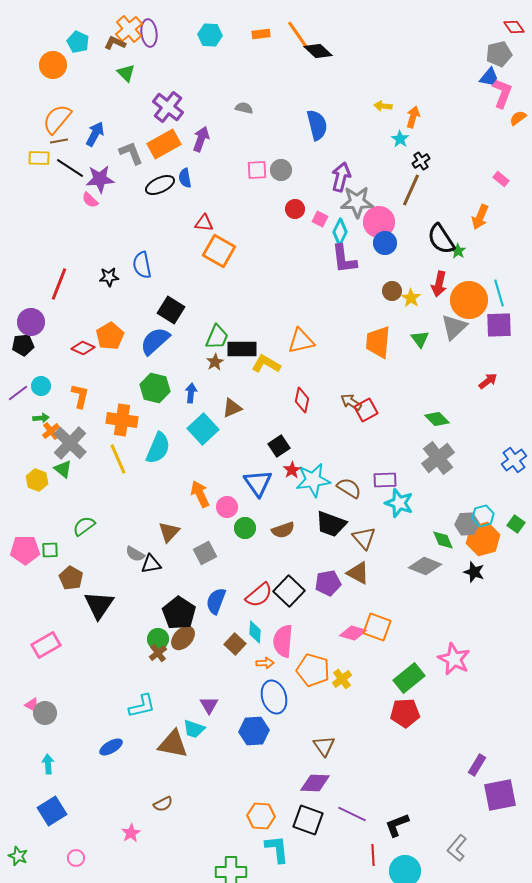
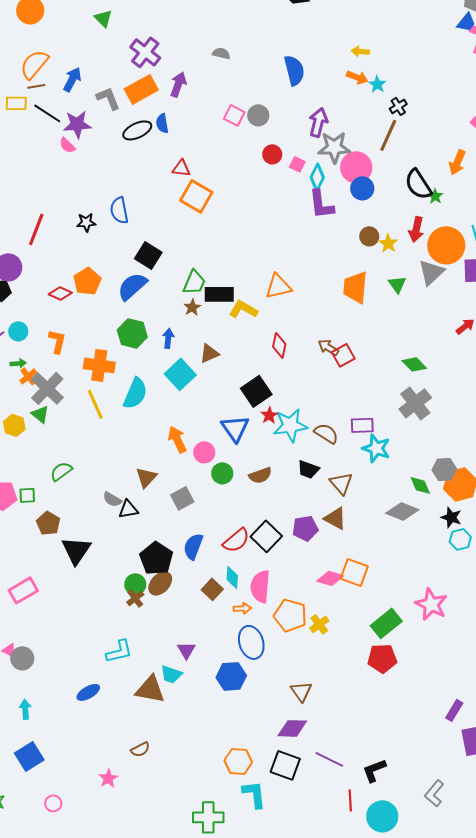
orange arrow: (413, 117) -> (357, 77), moved, turned 95
pink square: (257, 170) -> (234, 115), turned 30
black square: (279, 446) -> (256, 391), size x1.4
cyan hexagon: (483, 516) -> (460, 539), moved
black trapezoid: (331, 524) -> (308, 469), size x0.7

